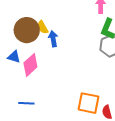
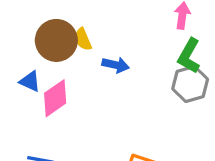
blue arrow: (53, 39) -> (116, 65), moved, turned 105

